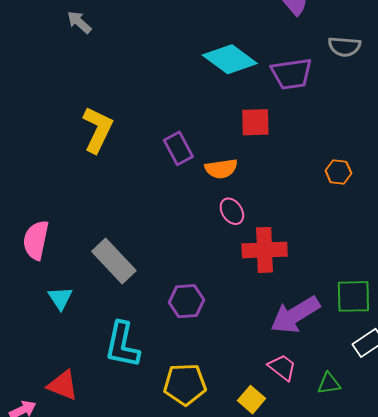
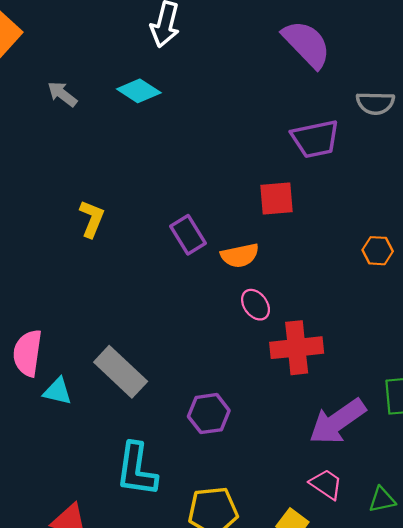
cyan diamond: (230, 59) -> (139, 91), moved, size x0.7
yellow L-shape: (98, 130) -> (92, 219), size x0.7
cyan triangle: (60, 298) -> (58, 391), moved, turned -40

